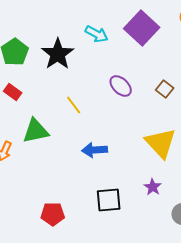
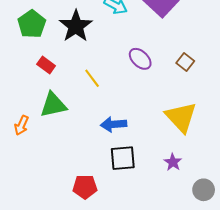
red rectangle: (13, 92) -> (46, 65), moved
black square: (109, 200) -> (123, 158), moved
red pentagon: (53, 214) -> (85, 187), moved

